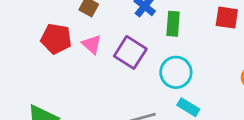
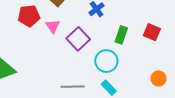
green rectangle: (173, 24) -> (121, 35), moved
red pentagon: (56, 39) -> (29, 16), turned -30

